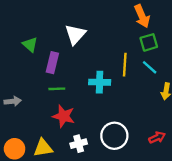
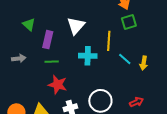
white triangle: (75, 34) -> (76, 26), moved
cyan line: (150, 67) -> (125, 59), moved
gray arrow: (13, 101) -> (19, 58), moved

